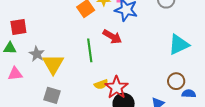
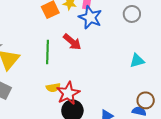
cyan triangle: (179, 45) -> (137, 61), size x0.7
brown circle: (176, 81) -> (146, 100), moved

